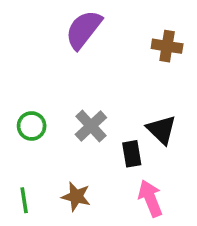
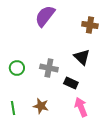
gray cross: (91, 126) -> (49, 68), turned -36
black triangle: (161, 130) -> (82, 57), moved
black rectangle: (132, 154) -> (71, 83), turned -56

